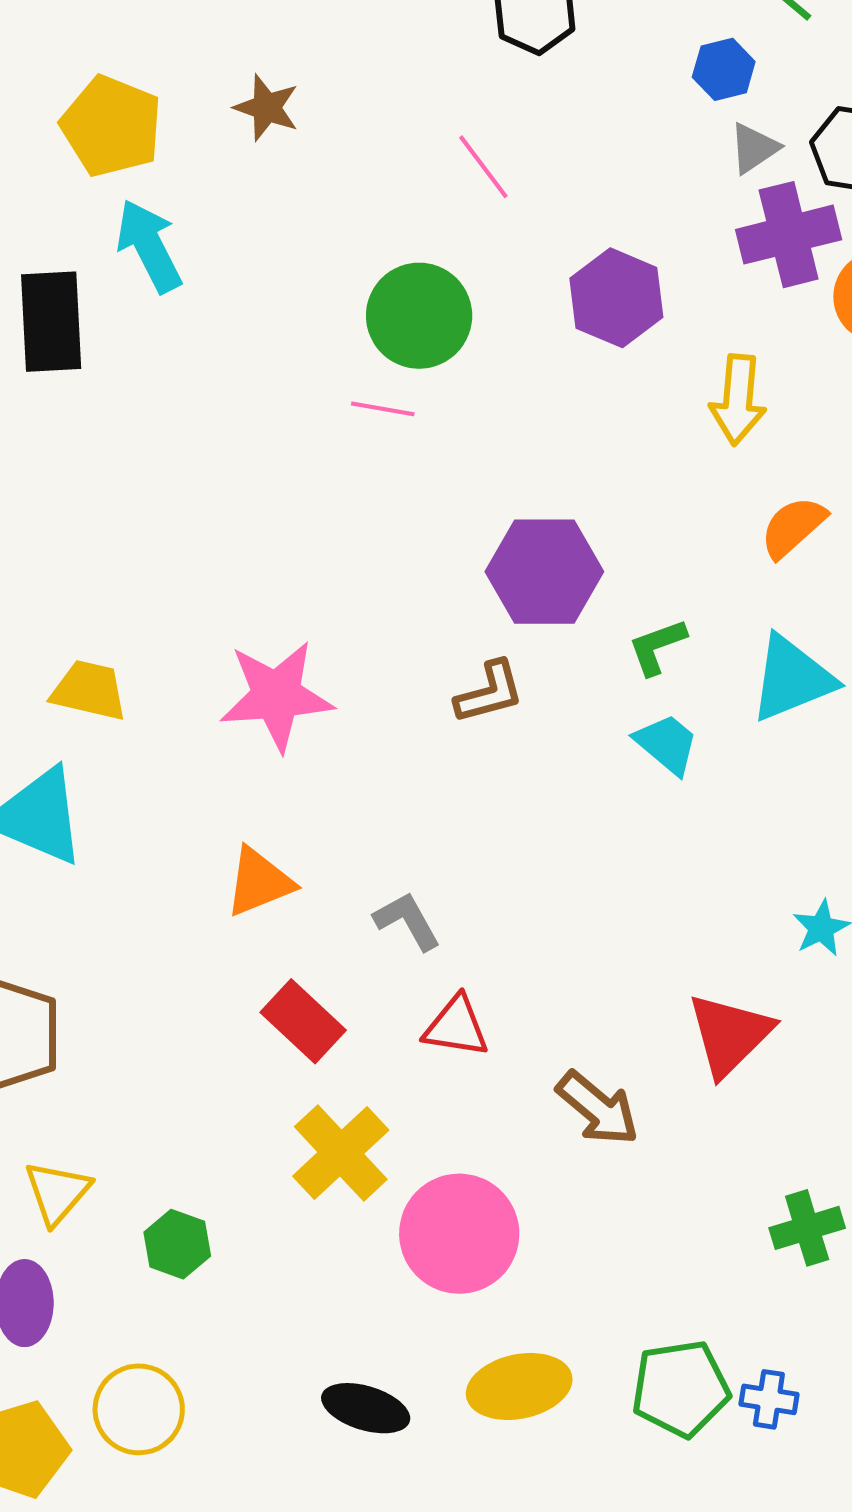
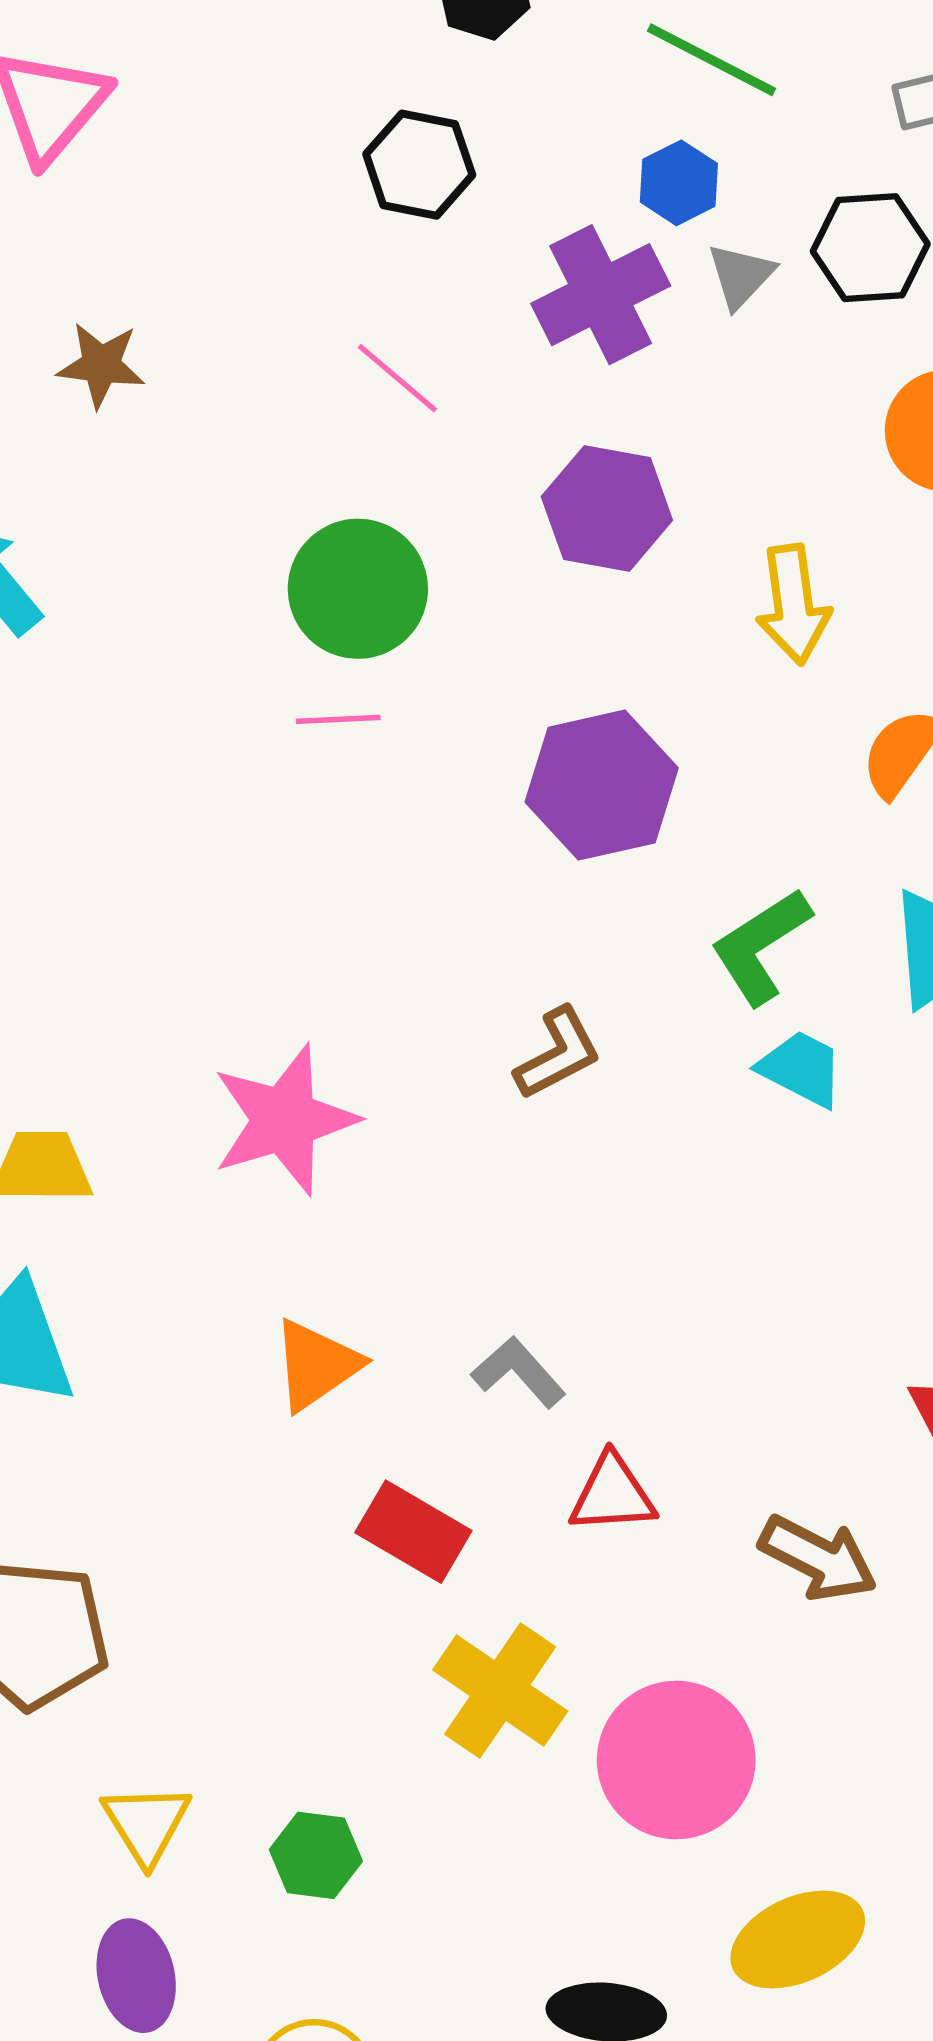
purple cross: (789, 235) -> (601, 295), moved
purple hexagon: (544, 572) -> (602, 785), moved
green L-shape: (657, 647) -> (761, 946), size x1.4

